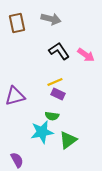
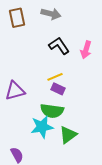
pink arrow: (86, 55) -> (86, 50), turned 72
green semicircle: (52, 116) -> (52, 111), size x1.6

